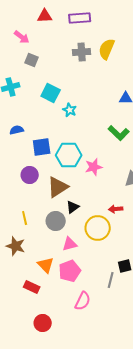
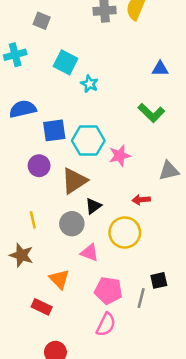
blue semicircle: (17, 130) -> (23, 109), size x1.5
red arrow: (116, 209) -> (141, 200), moved
pink triangle: (70, 244) -> (89, 253), turned 35
pink pentagon: (70, 271) -> (108, 290), moved, turned 30

